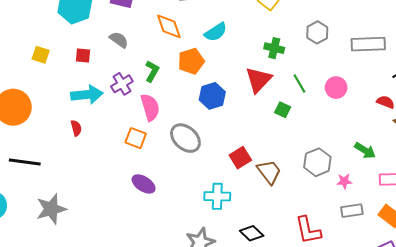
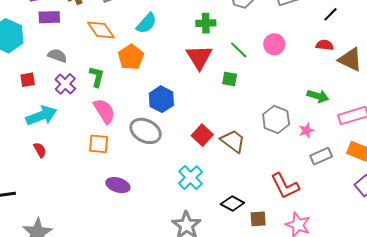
purple cross: (122, 84) -> (65, 84), moved
blue hexagon: (212, 96) -> (161, 99), moved
cyan cross: (217, 196) -> (191, 178), turned -30

